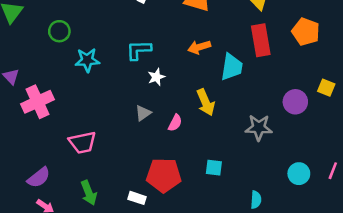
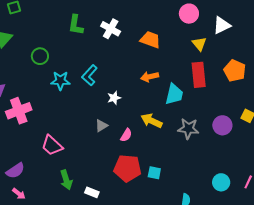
cyan L-shape: (139, 50) -> (90, 75), moved, turned -50
yellow arrow: (206, 102) -> (152, 121), turned 135
gray star: (259, 128) -> (188, 129), moved
pink trapezoid: (82, 143) -> (52, 145), turned 50
red pentagon: (164, 175) -> (127, 168), moved
green arrow: (89, 193) -> (66, 180), moved

